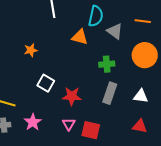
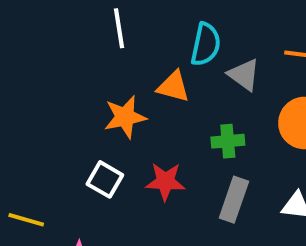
orange star: (31, 50) -> (125, 117), moved, size x1.5
red star: (72, 96) -> (165, 181), moved

